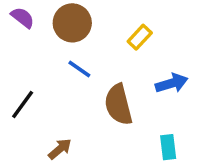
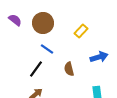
black line: (23, 105) -> (36, 69), moved
brown semicircle: (118, 105) -> (69, 69), size x0.6

